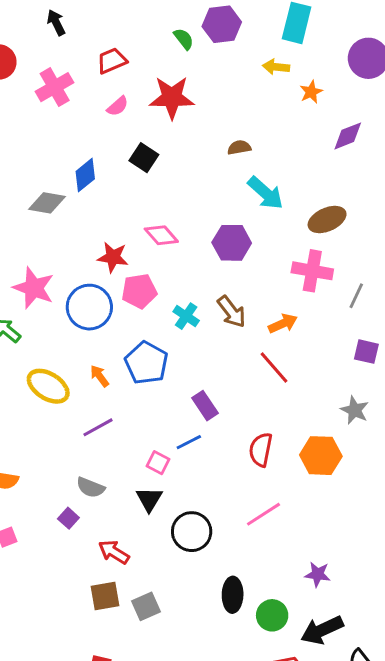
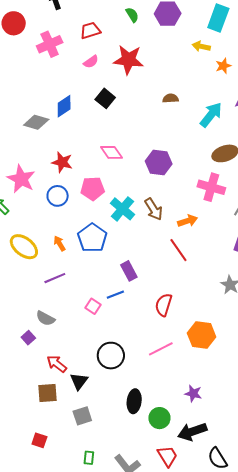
green semicircle: (184, 39) -> (132, 15), moved
cyan arrow: (266, 193) -> (211, 115), moved, turned -100
red star: (113, 257) -> (62, 162), moved
blue circle: (89, 307) -> (58, 196), size x0.7
cyan cross: (186, 316) -> (122, 209), size x1.4
orange hexagon: (321, 456) -> (202, 335), moved
black triangle: (149, 499) -> (79, 381), moved
gray square: (146, 606) -> (82, 416), moved

